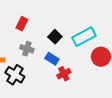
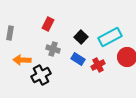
red cross: (64, 74) -> (98, 65), moved
black cross: (15, 75) -> (41, 75), turned 30

